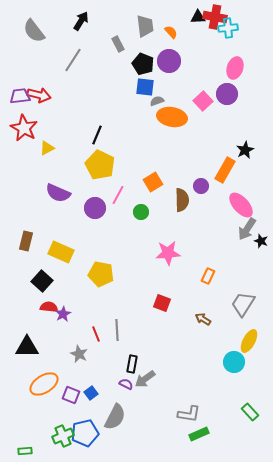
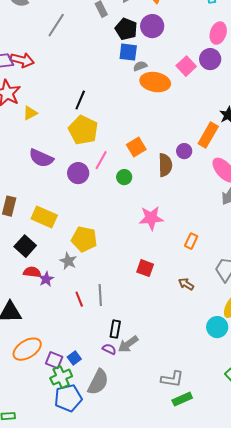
gray star: (79, 354) -> (68, 261), moved
green cross: (63, 436) -> (61, 377), moved

